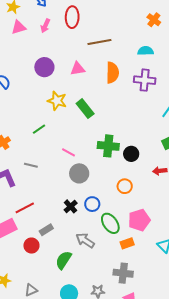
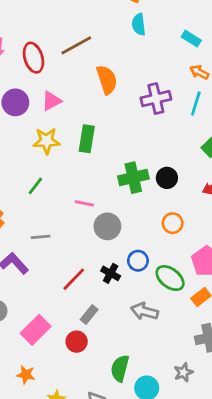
red ellipse: (72, 17) -> (33, 58), moved
cyan semicircle: (146, 51) -> (139, 24), moved, turned -77
pink triangle: (78, 69) -> (51, 101), moved
purple cross: (145, 80) -> (156, 99), moved
green rectangle: (85, 109) -> (87, 139), turned 66
red line: (25, 208) -> (74, 279), moved
green semicircle: (64, 260) -> (120, 368), moved

